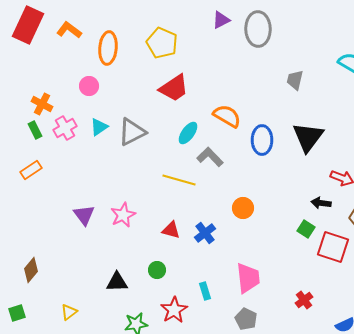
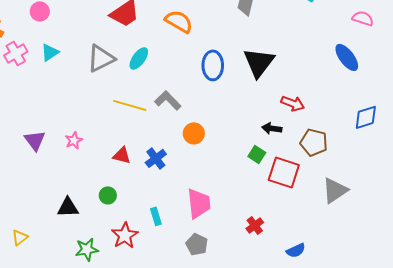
orange semicircle: (227, 116) -> (179, 21), moved
gray triangle: (132, 132) -> (101, 58), moved
gray L-shape: (210, 157) -> (168, 100), moved
pink star: (123, 215) -> (74, 140), size x0.7

